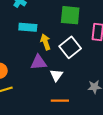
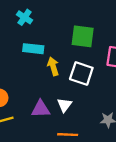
white square: (70, 47) -> (81, 73), turned -35
purple triangle: (39, 62) -> (41, 109), moved

